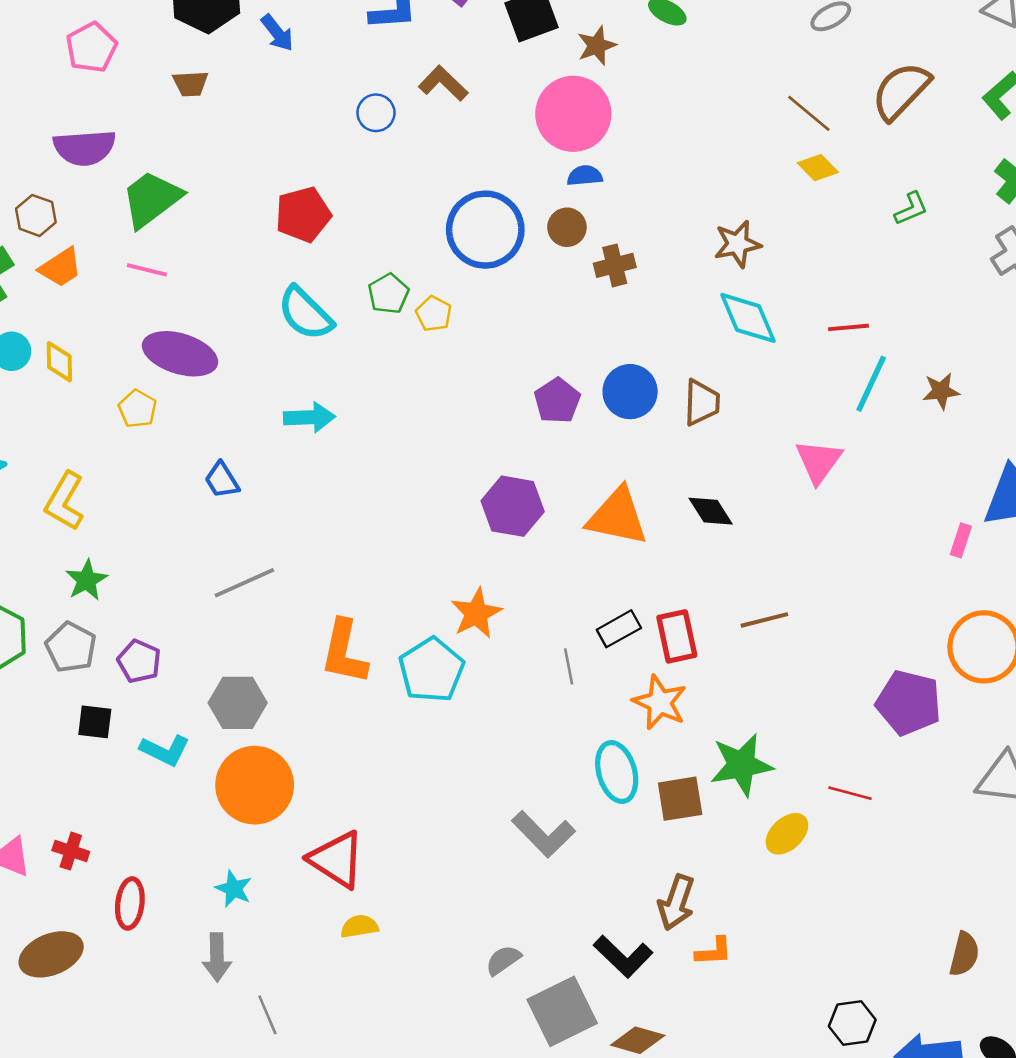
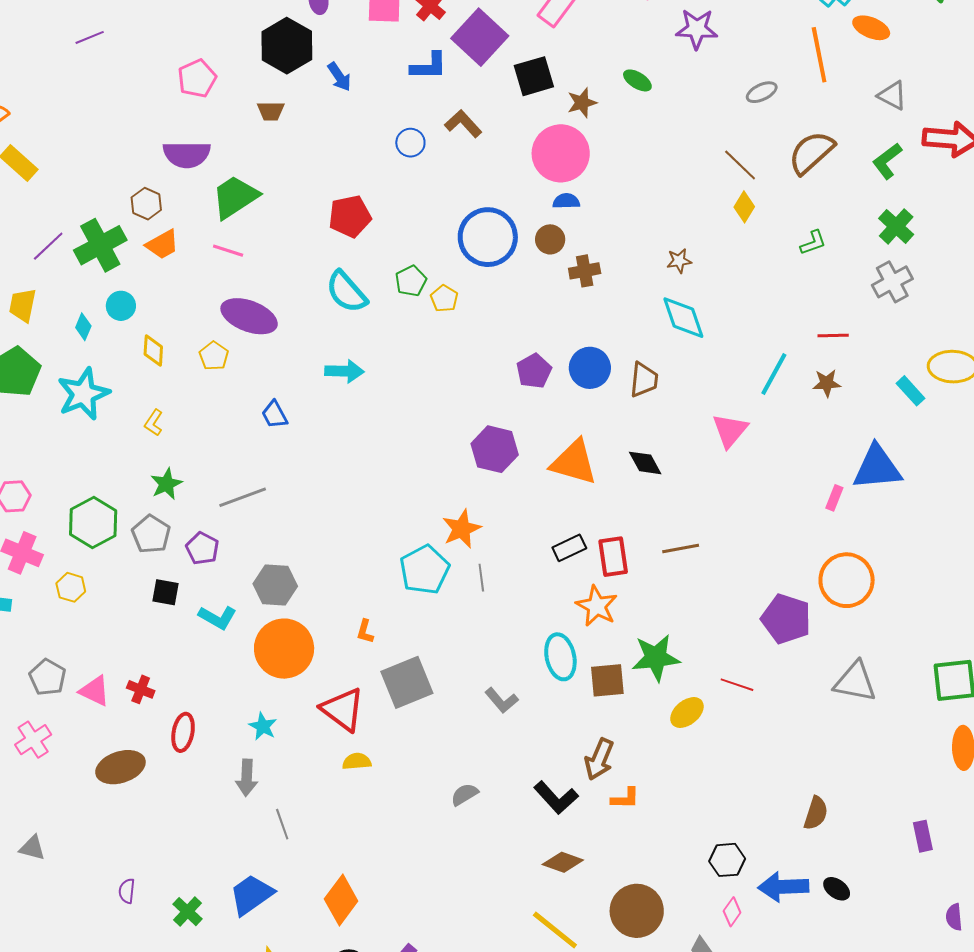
yellow diamond: (818, 168) -> (744, 207), turned 72
brown star: (737, 244) -> (679, 261), size x0.7
red line: (849, 327) -> (833, 335), moved
yellow diamond: (59, 362) -> (153, 350), moved
yellow L-shape: (65, 501) -> (154, 423), size x0.6
gray line: (244, 583) -> (243, 497), moved
orange L-shape: (344, 652) -> (365, 631), moved, size x0.5
gray line: (569, 666) -> (481, 578), moved
gray L-shape: (543, 834) -> (502, 700), size x0.7
gray square: (562, 1011) -> (407, 682), moved

